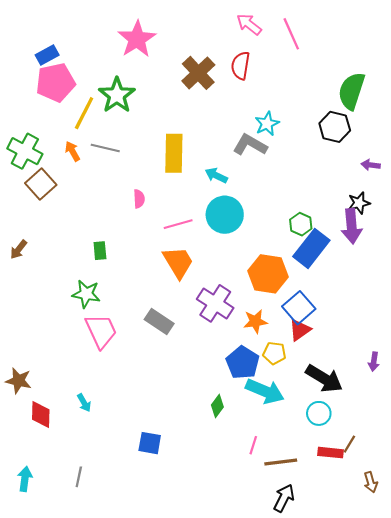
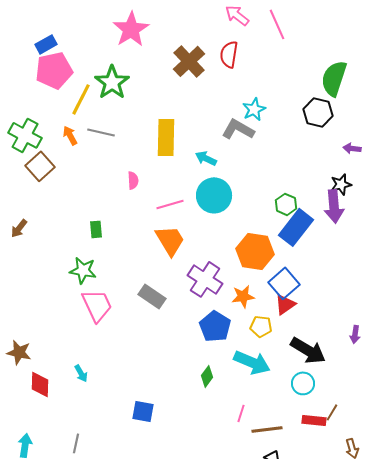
blue pentagon: (243, 363) -> (215, 326), moved

